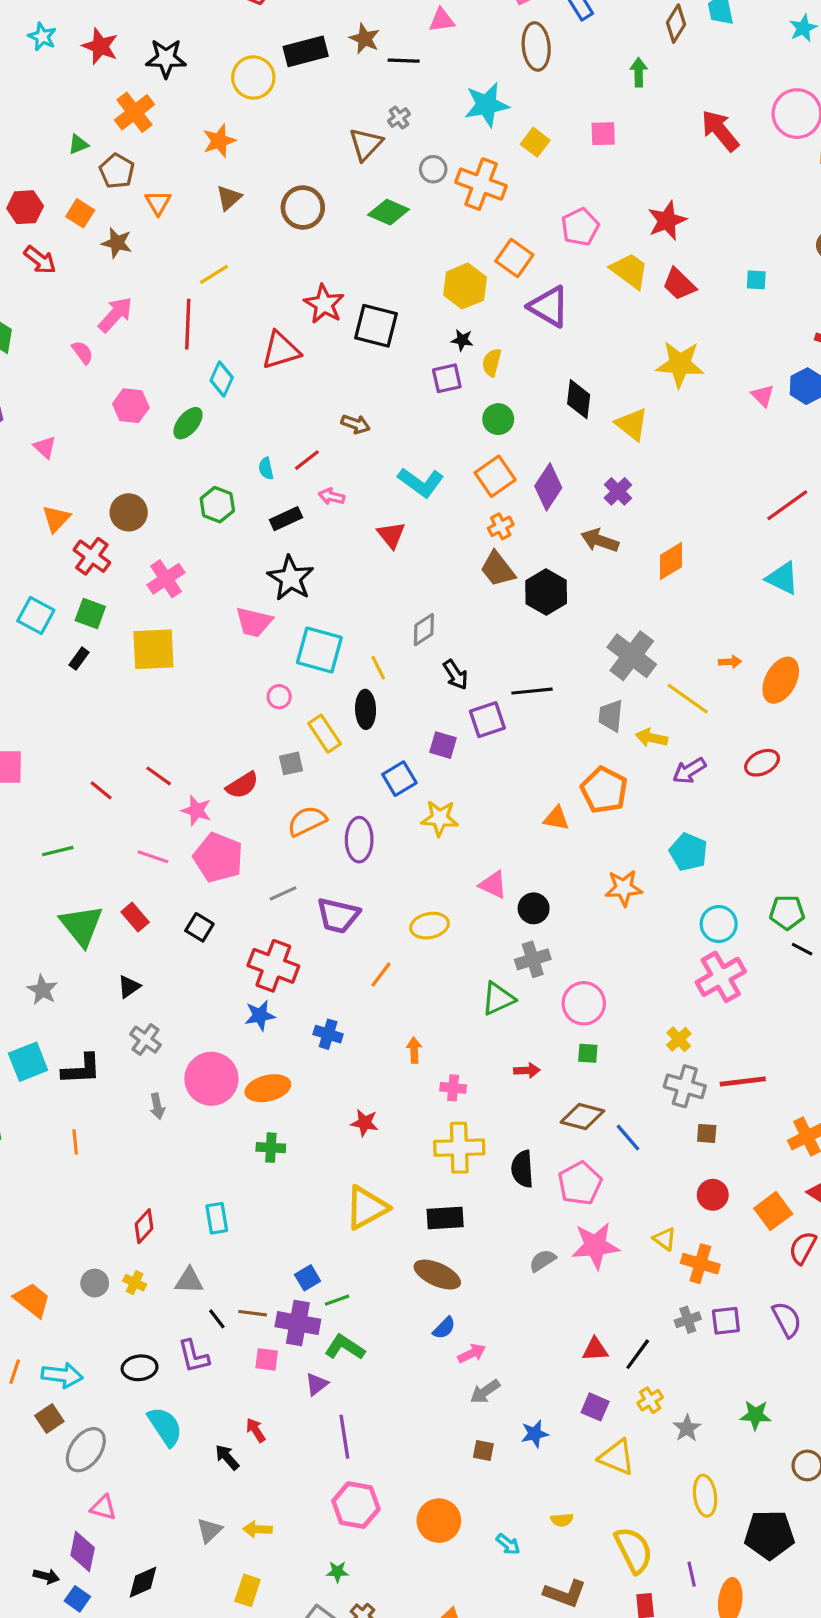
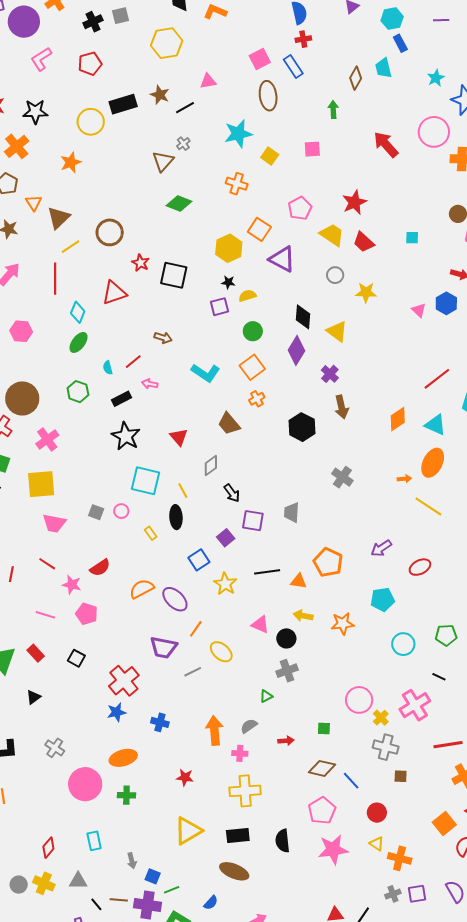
black line: (404, 61) -> (185, 108), turned -30
gray circle: (433, 169) -> (335, 275), moved
orange cross: (481, 184) -> (237, 184), size x0.7
brown triangle: (229, 198) -> (59, 218), moved, size x1.4
brown circle: (303, 208) -> (110, 232), moved
red star: (324, 304) -> (141, 263), size x0.7
yellow semicircle: (492, 362) -> (247, 296), turned 60
yellow star: (680, 364) -> (366, 292), size x0.7
green ellipse: (188, 423) -> (79, 342), moved
purple diamond: (548, 487) -> (297, 350), moved
brown circle: (129, 512) -> (22, 399), size x1.4
red triangle: (391, 535) -> (179, 437), moved
brown arrow: (600, 540) -> (341, 407), moved, turned -120
orange diamond: (671, 561) -> (398, 419), moved
brown trapezoid: (498, 569) -> (229, 424), moved
black hexagon: (546, 592) -> (302, 427), moved
pink trapezoid: (254, 622) -> (54, 523), moved
gray cross: (632, 656) -> (342, 477), size x0.7
orange ellipse: (781, 680) -> (433, 463), moved
black line: (532, 691) -> (267, 572), moved
yellow line: (688, 699) -> (428, 507), moved
gray trapezoid: (611, 716) -> (292, 513), moved
purple square: (487, 720) -> (253, 521), turned 30
yellow rectangle: (325, 734) -> (151, 533), size x0.6
yellow arrow: (651, 738) -> (303, 616), moved
purple square: (443, 745) -> (226, 538), turned 36
gray square: (291, 763) -> (96, 512), moved, turned 35
red ellipse: (762, 763) -> (420, 567), moved
red line: (101, 790) -> (11, 574), turned 63
yellow star: (440, 818) -> (225, 584), turned 30
purple ellipse: (359, 840) -> (175, 599), turned -44
cyan pentagon: (688, 852) -> (383, 599), turned -30
pink pentagon: (218, 858) -> (87, 614), size x0.7
gray line: (283, 893) -> (193, 672), moved
yellow ellipse: (429, 926) -> (221, 652), turned 55
black line: (802, 949) -> (439, 677), moved
red cross: (273, 966) -> (124, 681), turned 32
orange line: (381, 975) -> (196, 629), moved
pink cross: (721, 977) -> (415, 705), moved
green triangle: (498, 999) -> (266, 696), size x0.6
pink circle: (584, 1003) -> (359, 700), moved
gray cross: (145, 1040) -> (55, 748), moved
orange arrow: (414, 1050) -> (214, 730), size x1.8
pink circle: (211, 1079) -> (85, 784), moved
red line: (743, 1082) -> (448, 745), moved
gray arrow: (157, 1106) -> (132, 861), moved
black semicircle: (522, 1169) -> (283, 841), moved
red circle: (713, 1195) -> (377, 813), moved
gray semicircle: (543, 1261) -> (249, 726), moved
blue square: (308, 1278) -> (153, 876), turned -35
yellow cross: (135, 1283) -> (44, 883), size x1.5
blue semicircle: (444, 1328) -> (211, 903), moved

